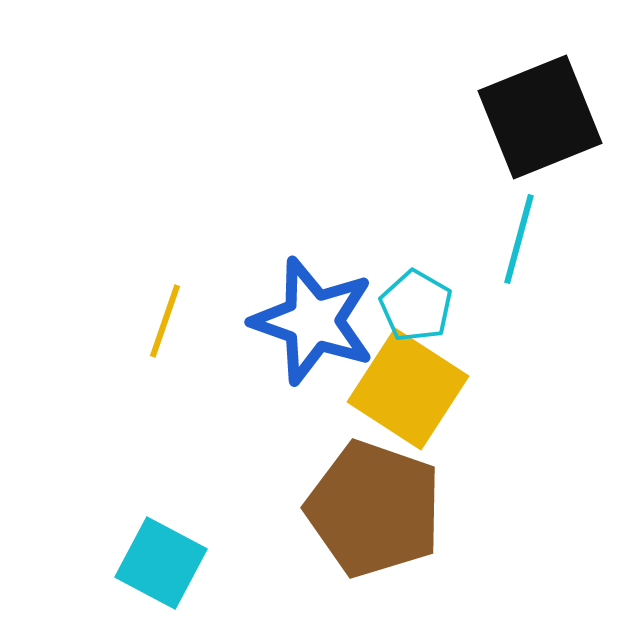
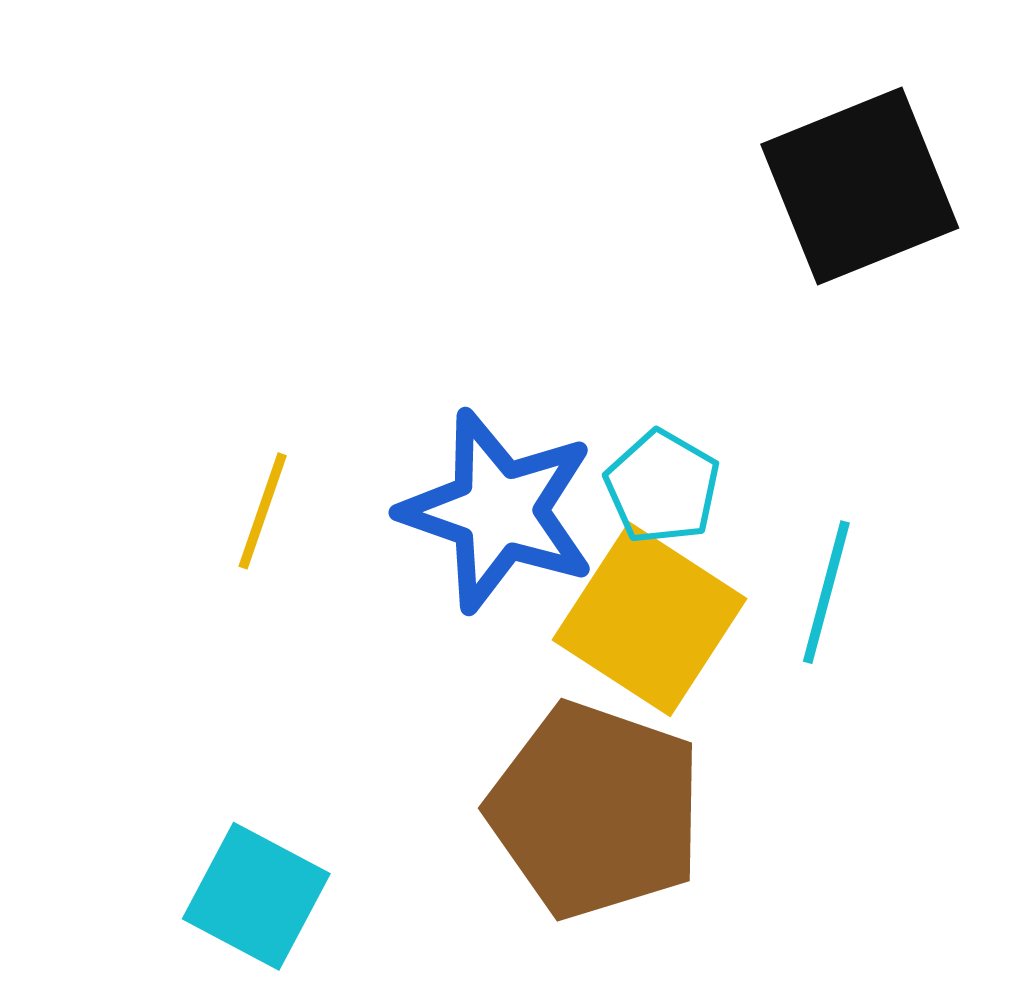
cyan line: (519, 239) -> (826, 592), moved

